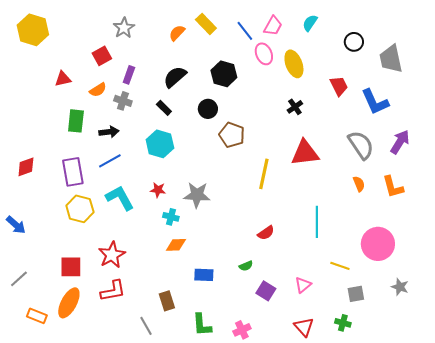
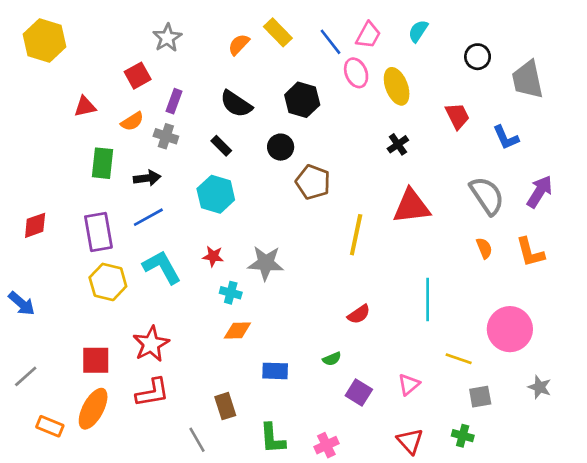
black semicircle: (175, 77) -> (236, 104), turned -105
blue L-shape: (375, 102) -> (506, 138), size x0.7

